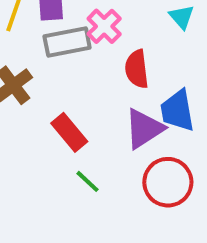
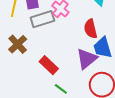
red semicircle: (137, 69) -> (91, 29), moved

